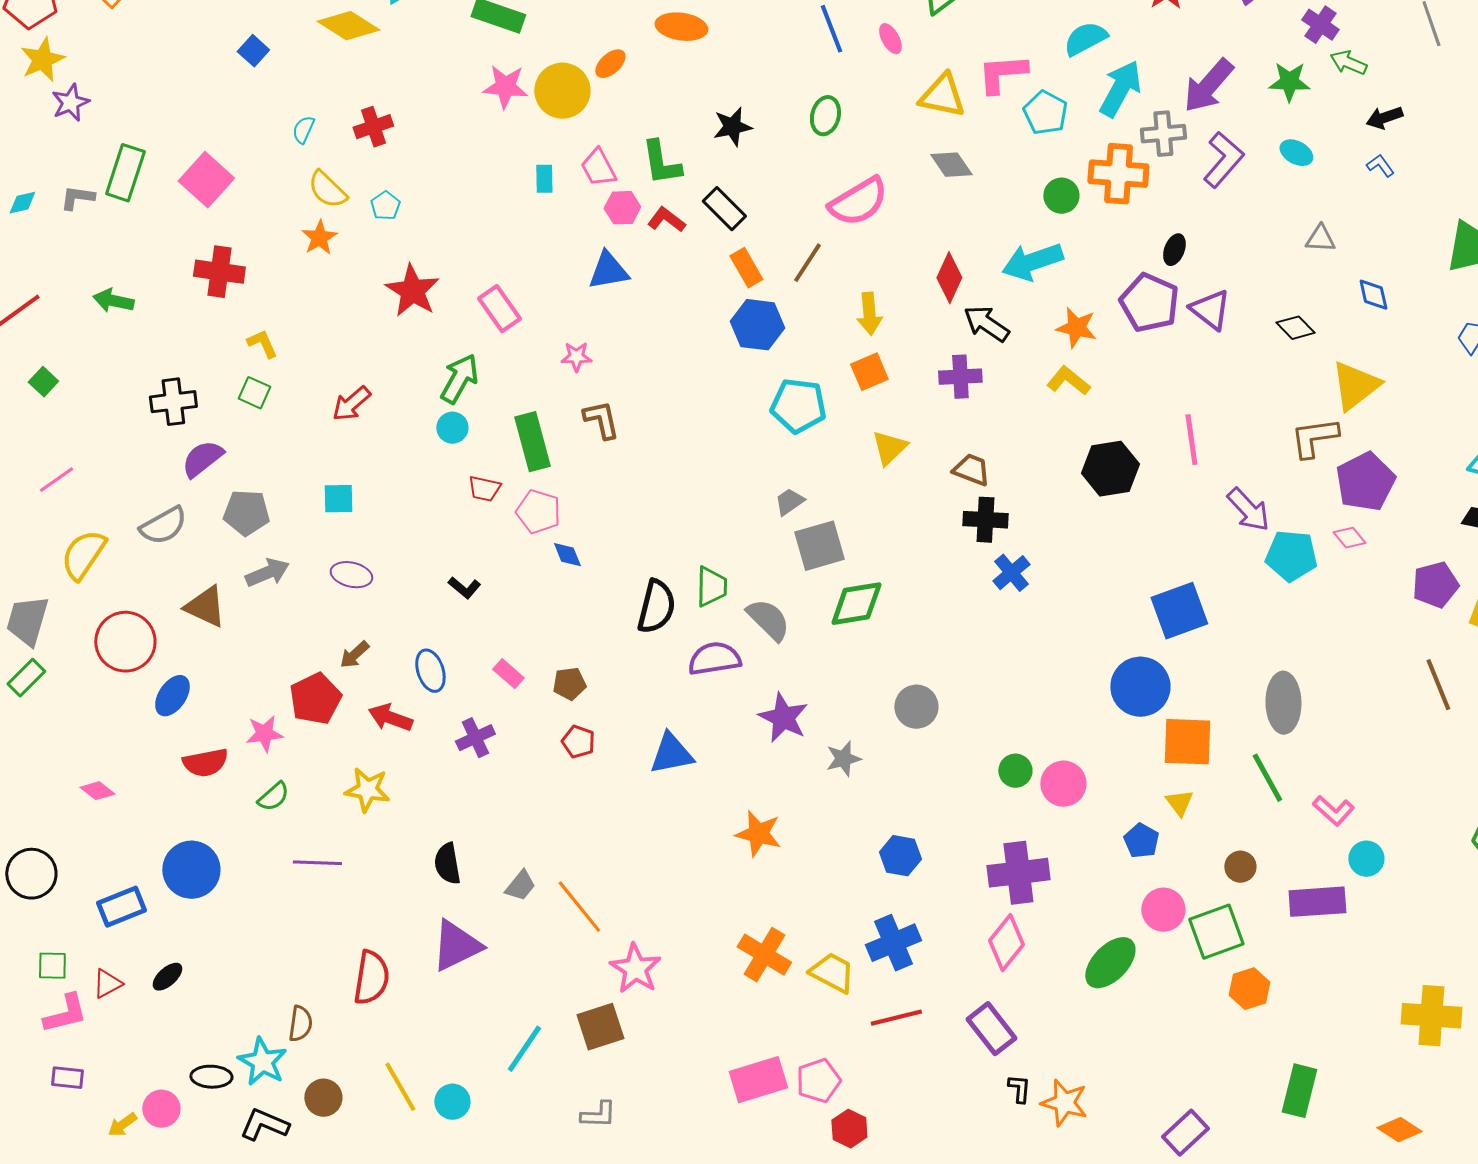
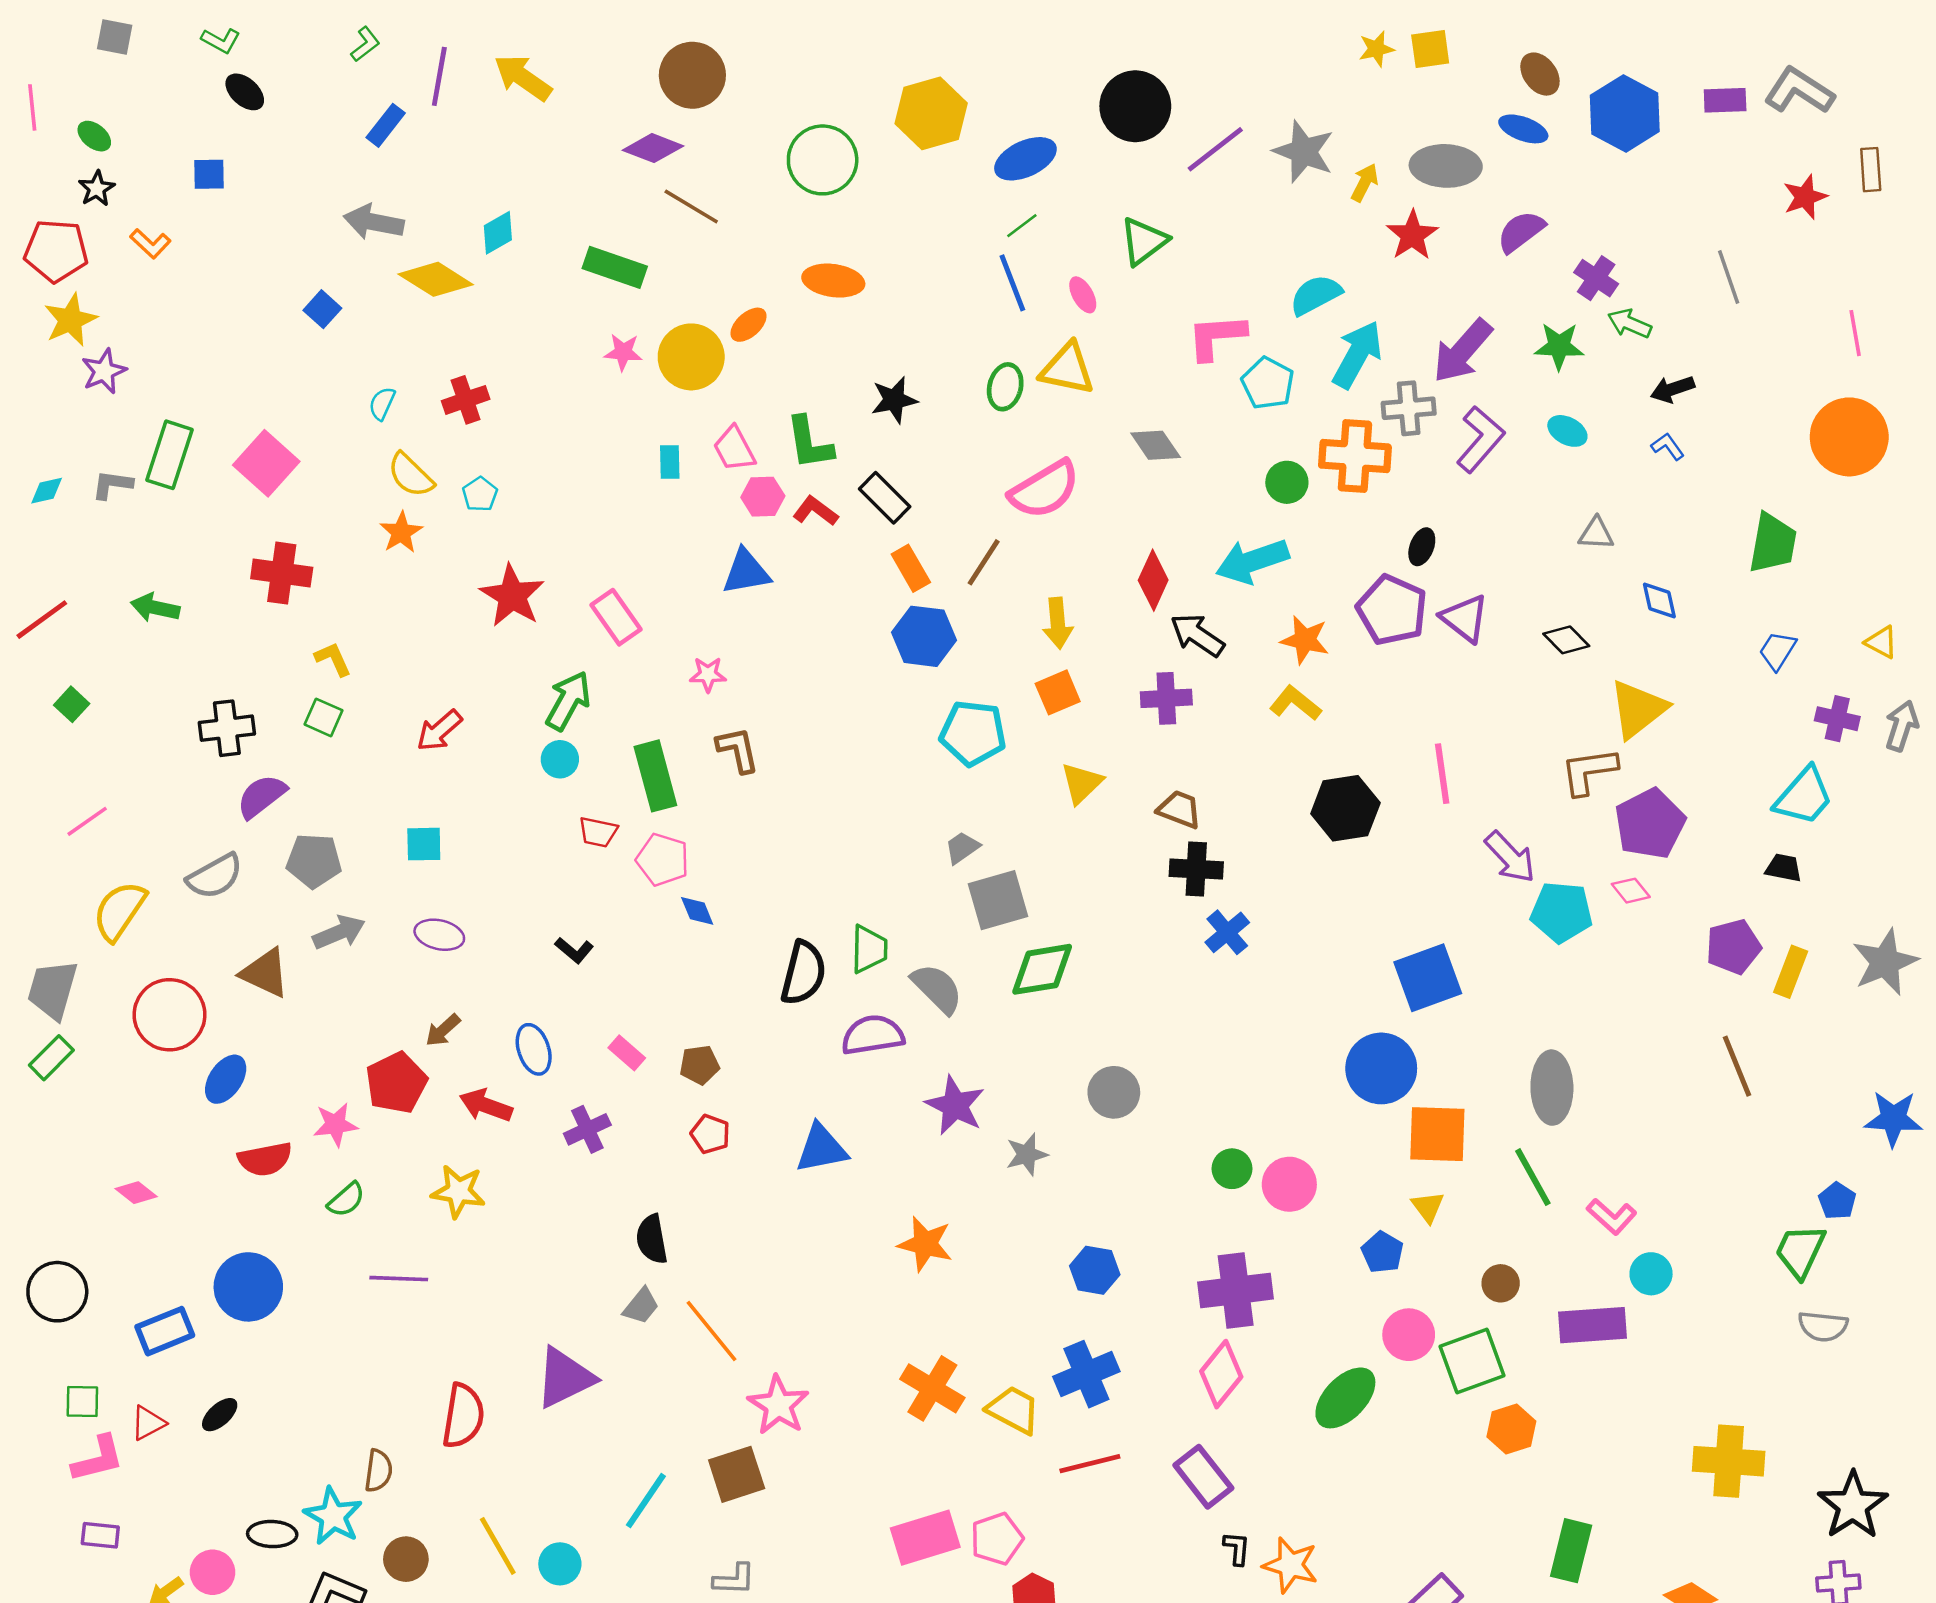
pink star: (505, 87) -> (623, 352), size x0.7
yellow triangle: (942, 96) -> (1067, 369), moved
black semicircle: (447, 864) -> (652, 1239), moved

